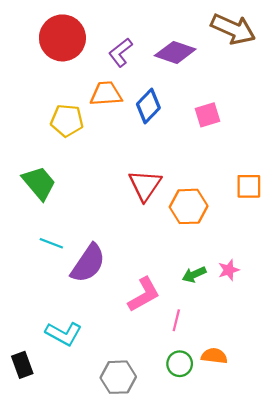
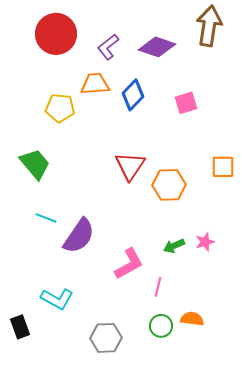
brown arrow: (233, 29) -> (209, 26), turned -105

